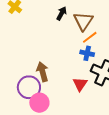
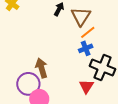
blue cross: (87, 53) -> (86, 48), turned -32
red triangle: (80, 84) -> (86, 86), moved

